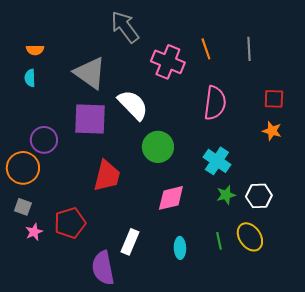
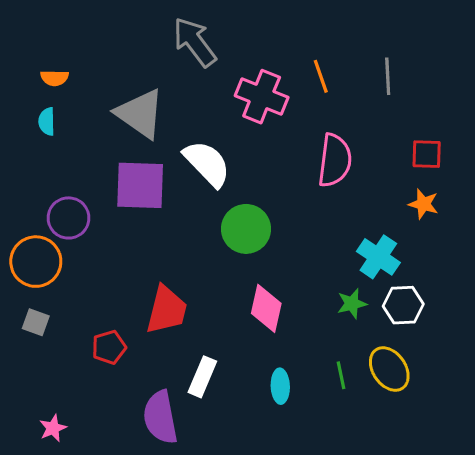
cyan cross: (217, 161) -> (378, 257), moved
red trapezoid: (107, 176) -> (167, 310), moved
pink diamond: (171, 198) -> (266, 308), turned -64
red pentagon: (70, 223) -> (109, 347), size x0.7
pink star: (34, 232) -> (53, 428), moved

